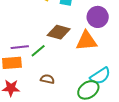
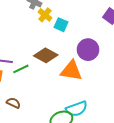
brown semicircle: (47, 79) -> (13, 103), moved

